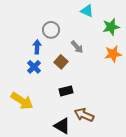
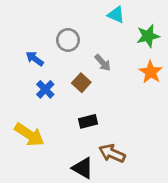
blue arrow: (37, 47) -> (35, 59), moved, turned -56
orange star: (113, 54) -> (151, 72), turned -30

